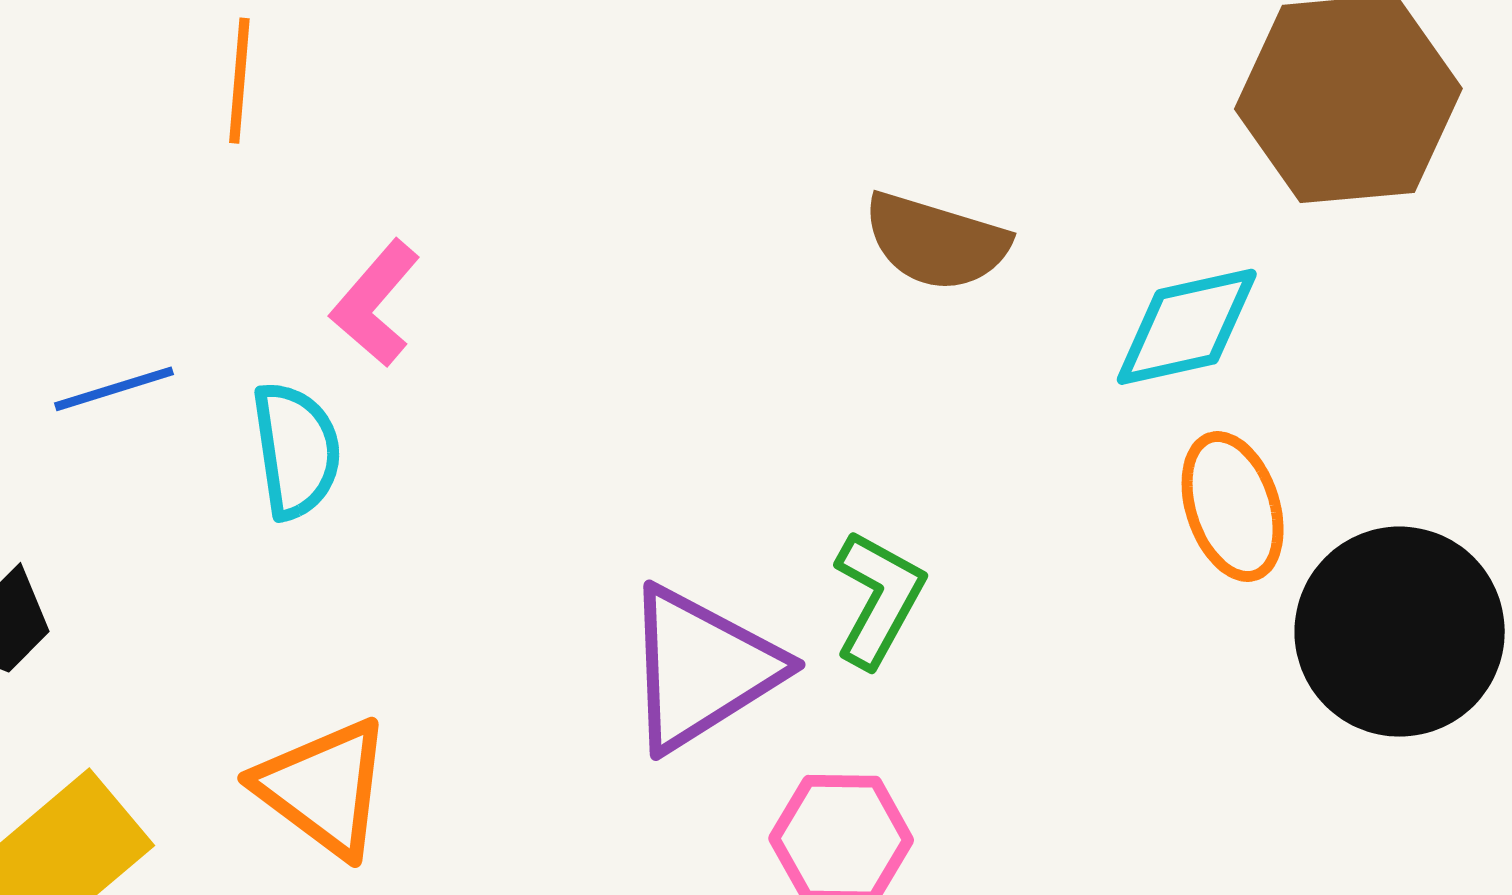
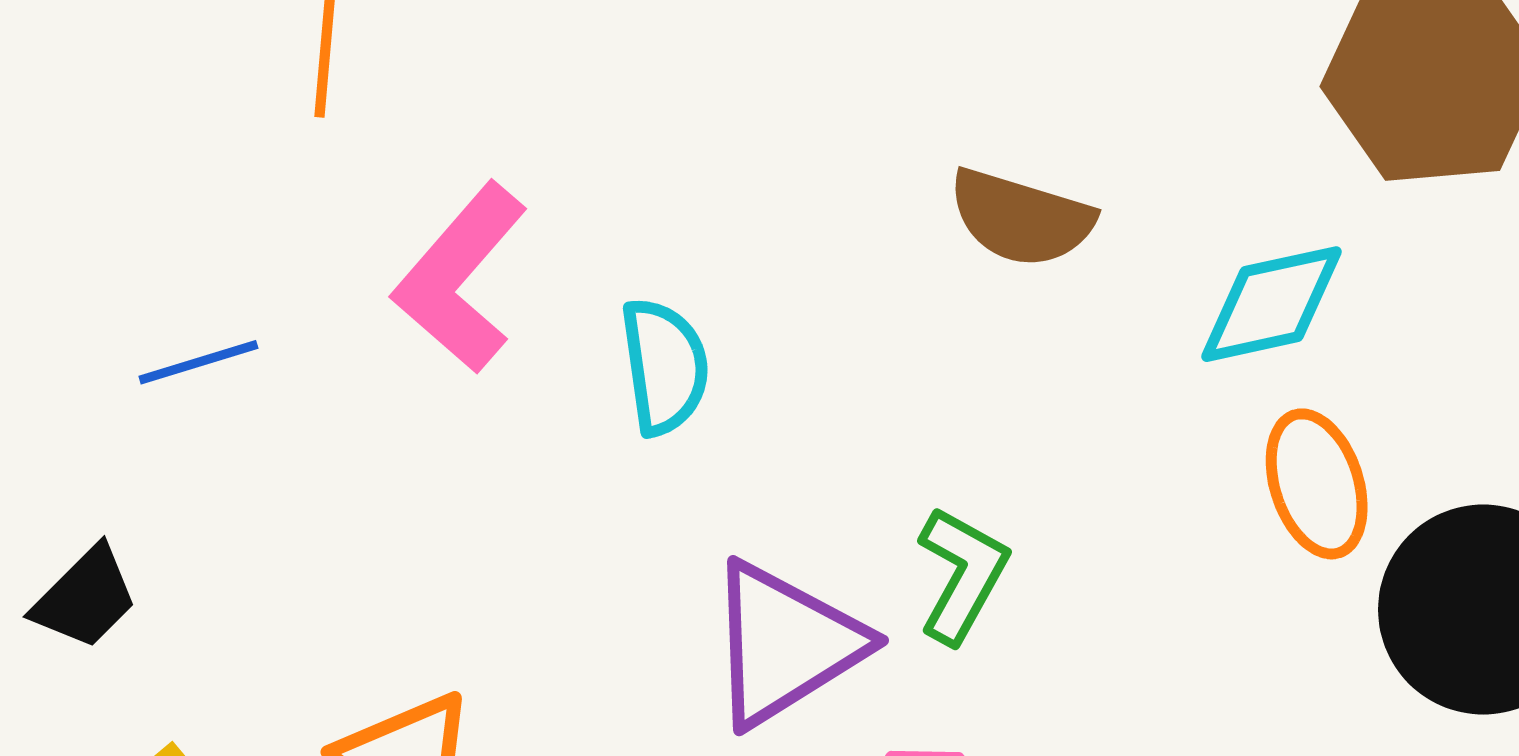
pink L-shape: (375, 303) -> (460, 278), size x1.5
cyan semicircle: (296, 450) -> (664, 367), moved

